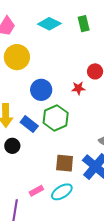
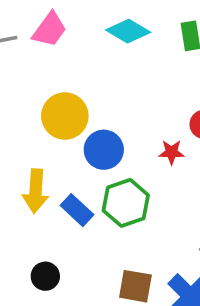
yellow circle: (17, 57) -> (65, 116), moved
black circle: (12, 146) -> (45, 276), moved

